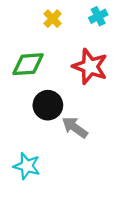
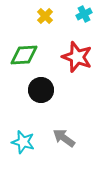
gray arrow: (75, 127) -> (64, 138), moved

